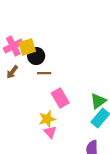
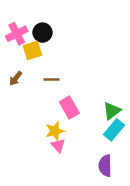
pink cross: (13, 46) -> (17, 34), moved
black circle: (36, 56) -> (43, 33), moved

